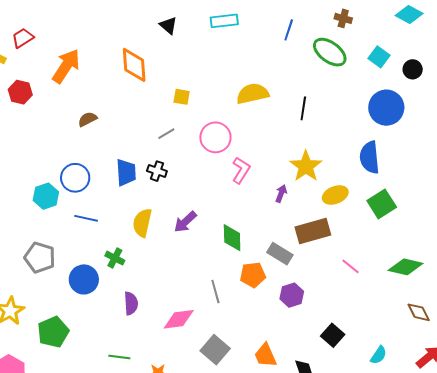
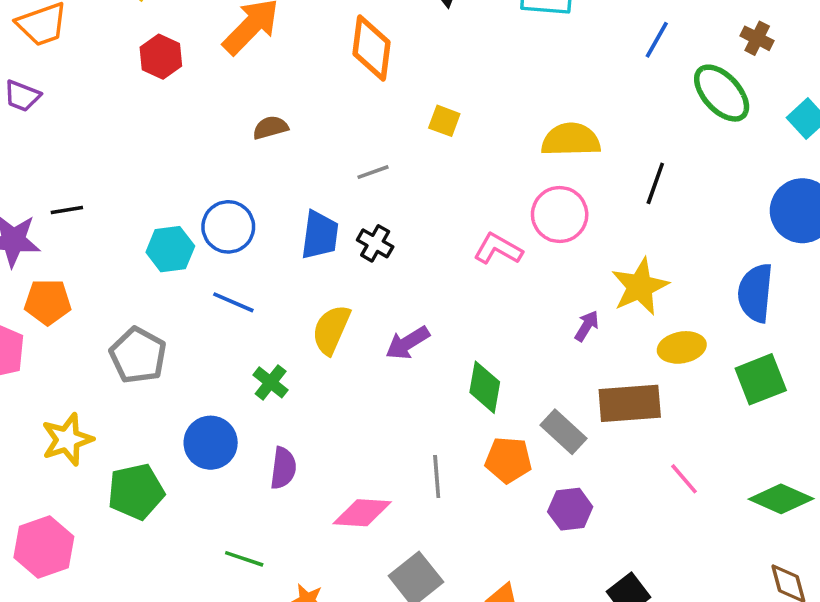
gray line: (166, 134) -> (373, 172), moved
pink circle: (215, 137) -> (560, 214), moved
pink L-shape: (241, 170) -> (498, 249), moved, turned -104
blue circle: (84, 279) -> (211, 443), moved

